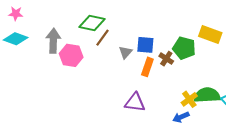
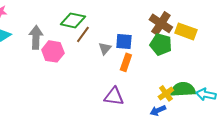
brown cross: (166, 59) -> (161, 23), moved, size x1.6

